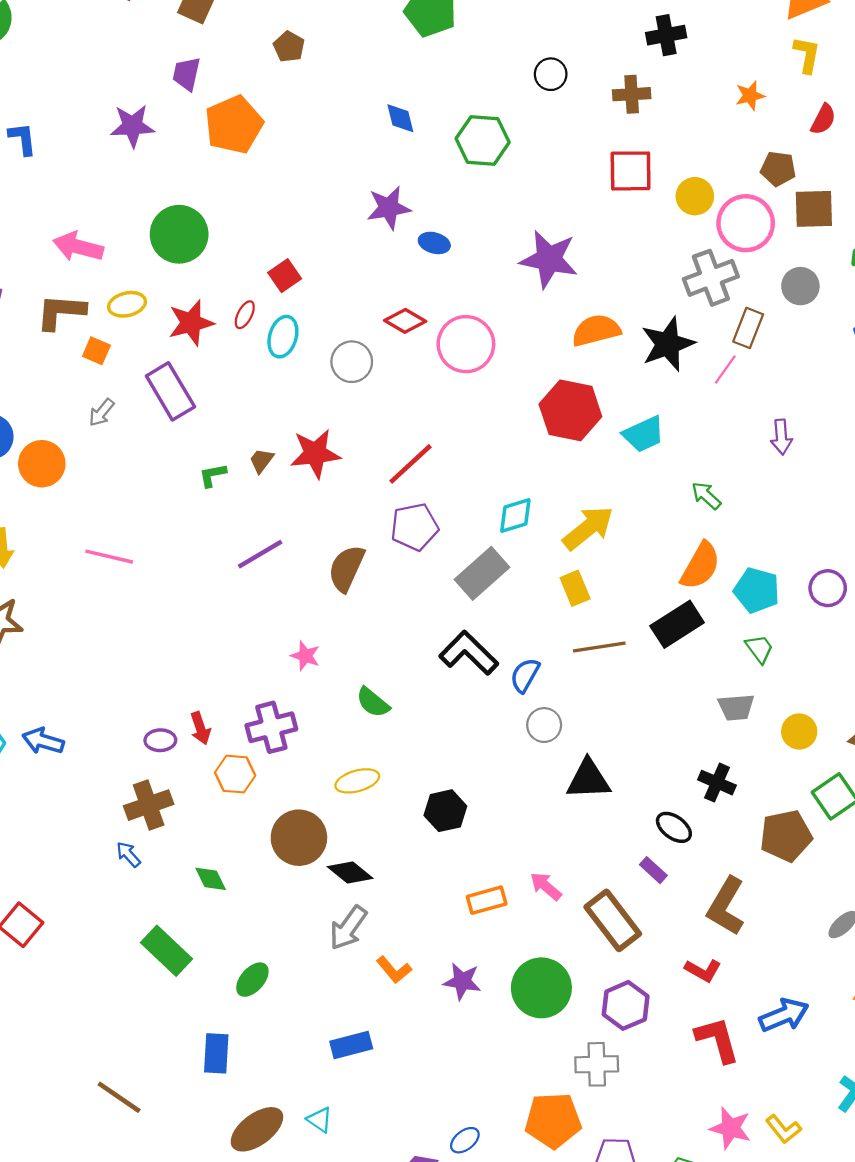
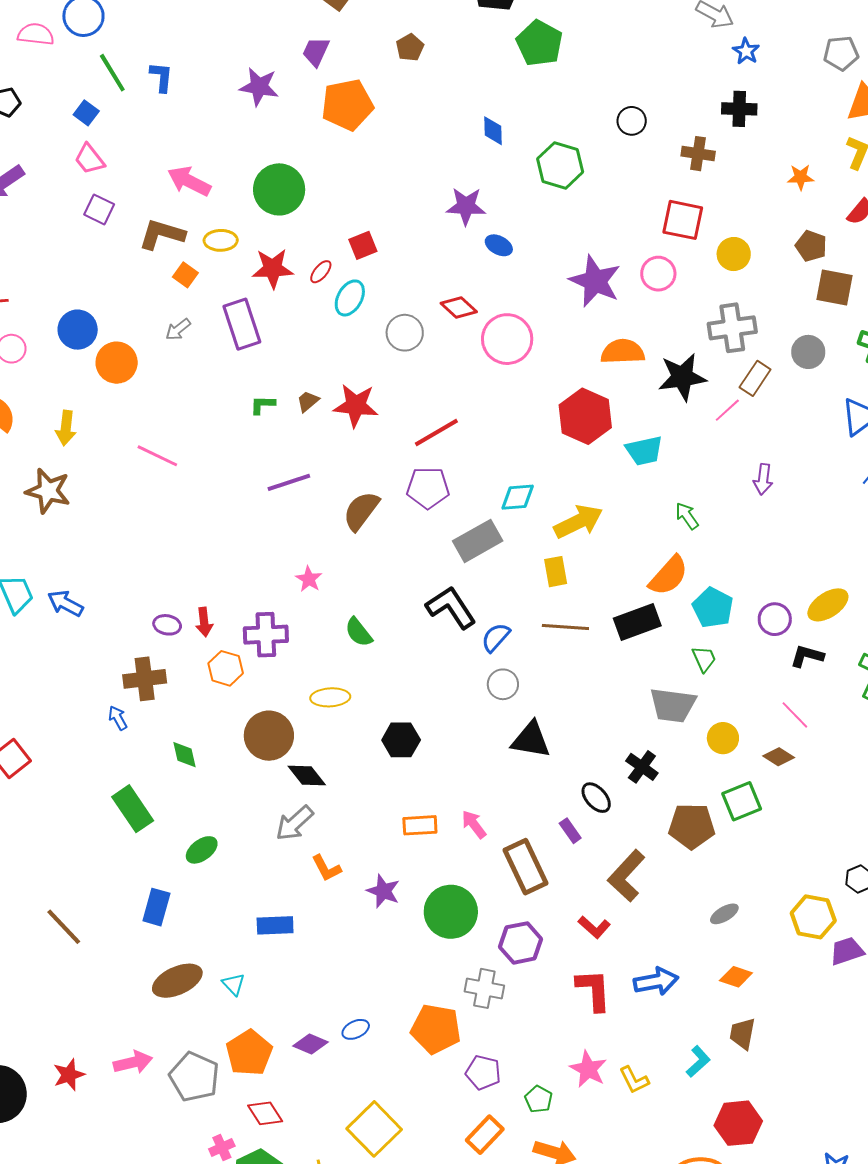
pink circle: (746, 223) -> (658, 274), moved, size x0.7
gray trapezoid: (736, 707) -> (673, 705), size x1.4

